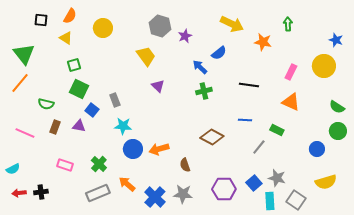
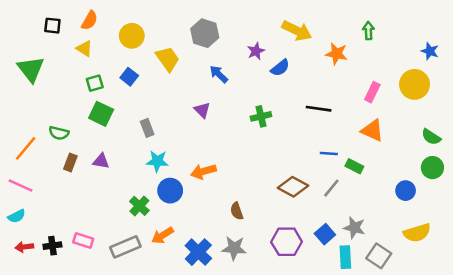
purple star: (185, 36) -> (256, 51), moved
yellow trapezoid: (146, 56) -> (168, 59), moved
blue arrow: (200, 67) -> (219, 74), moved
orange line: (20, 83) -> (26, 148), moved
blue square: (92, 110) -> (129, 77), moved
blue line: (245, 120) -> (329, 153), moved
pink line: (25, 133) -> (20, 185), moved
brown diamond: (212, 137) -> (293, 187), moved
orange arrow: (159, 149) -> (203, 171), moved
green cross: (99, 164) -> (139, 206), moved
pink rectangle: (65, 165) -> (83, 240), moved
orange arrow: (127, 184) -> (162, 235), turned -72

